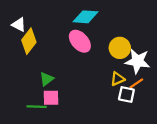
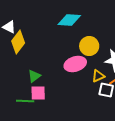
pink ellipse: (80, 41) -> (75, 64), moved, turned -65
yellow circle: (120, 48) -> (89, 46), moved

